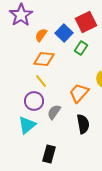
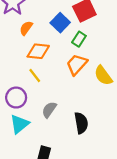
orange semicircle: (41, 35) -> (26, 28), moved
orange trapezoid: (79, 93) -> (77, 64), moved
purple circle: (34, 101) -> (16, 98), moved

